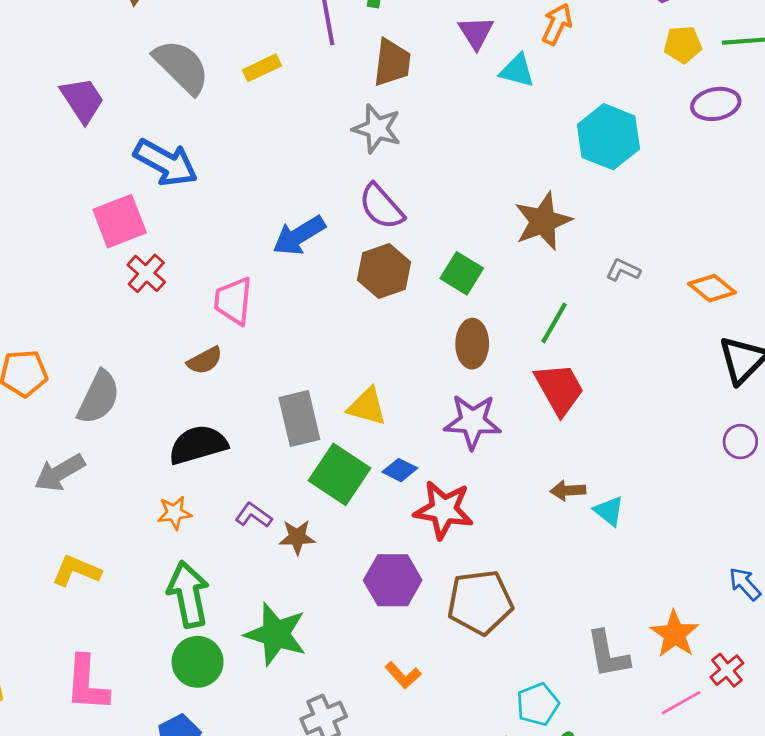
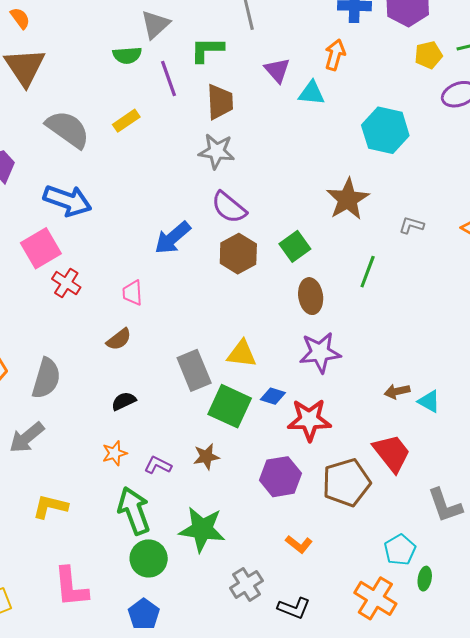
green square: (462, 273) -> (295, 246), turned 32
pink trapezoid: (233, 301) -> (133, 293), size x0.7
red trapezoid: (559, 389) -> (392, 453), moved
black semicircle: (198, 445) -> (124, 401), size x0.6
purple L-shape: (253, 515) -> (158, 465), moved

